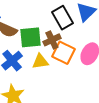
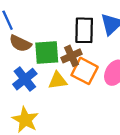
black rectangle: (62, 18) -> (84, 30), turned 30

